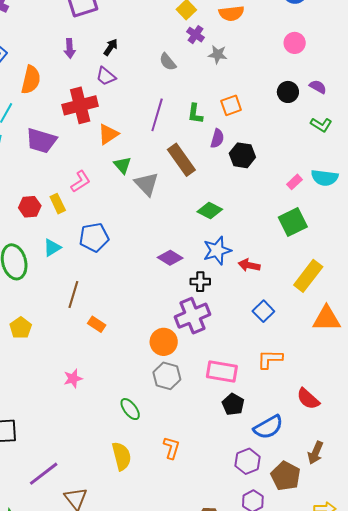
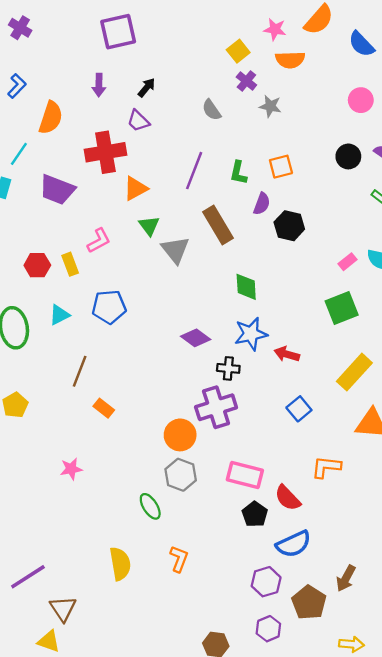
green diamond: (210, 211) -> (246, 287), turned 55
orange L-shape: (270, 359) -> (326, 467), moved
red semicircle: (308, 399) -> (288, 498), moved
green ellipse: (130, 409) -> (150, 506), moved

